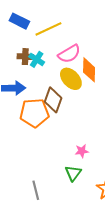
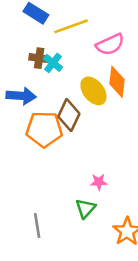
pink semicircle: (69, 54) -> (110, 44), moved

